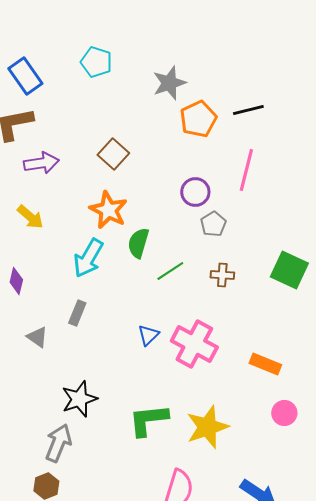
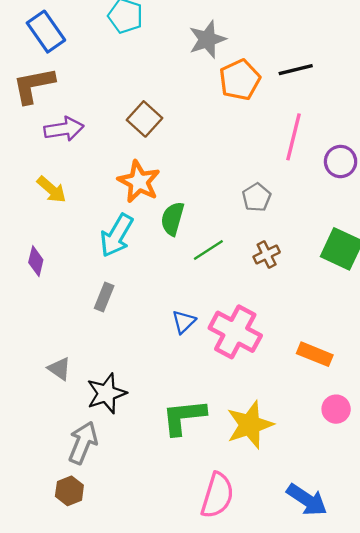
purple circle: (195, 192) -> (341, 162), moved
brown cross: (222, 275) -> (267, 254), turned -30
gray triangle: (37, 337) -> (59, 369), moved

